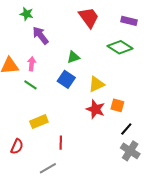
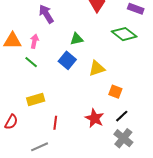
red star: (95, 109) -> (95, 118), moved

